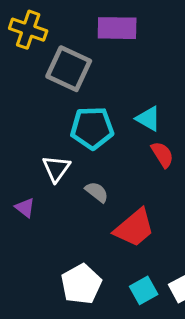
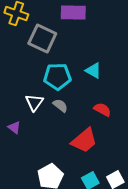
red semicircle: (162, 155) -> (102, 110), moved, turned -30
gray semicircle: (97, 192) -> (60, 106), moved

